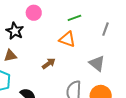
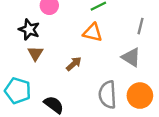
gray line: (105, 29) -> (140, 26), moved
brown triangle: (10, 56) -> (35, 53), moved, turned -40

